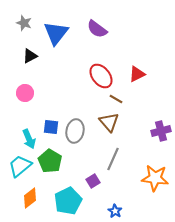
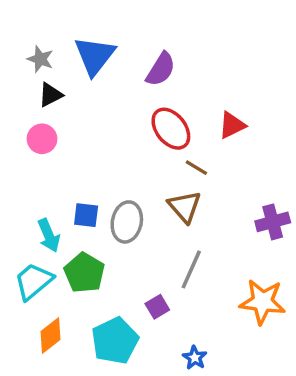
gray star: (24, 23) -> (40, 59), moved
purple semicircle: (97, 29) -> (161, 69), moved, turned -95
pink circle: (25, 93) -> (42, 139), moved

